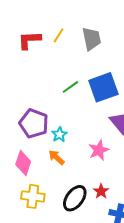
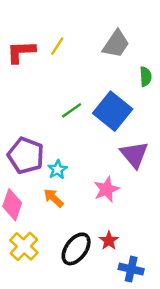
gray trapezoid: (91, 39) -> (116, 44), moved, turned 45
blue square: (103, 87) -> (113, 111), turned -32
yellow cross: (33, 196) -> (24, 246), turned 35

